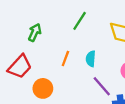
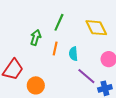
green arrow: (35, 32) -> (36, 37), moved
orange line: (65, 59) -> (55, 49), moved

